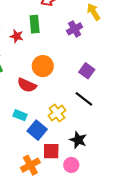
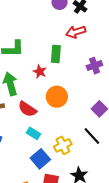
red star: (17, 36) -> (40, 72), moved
red semicircle: (27, 85) -> (27, 109), moved
cyan rectangle: (20, 115) -> (33, 133), moved

